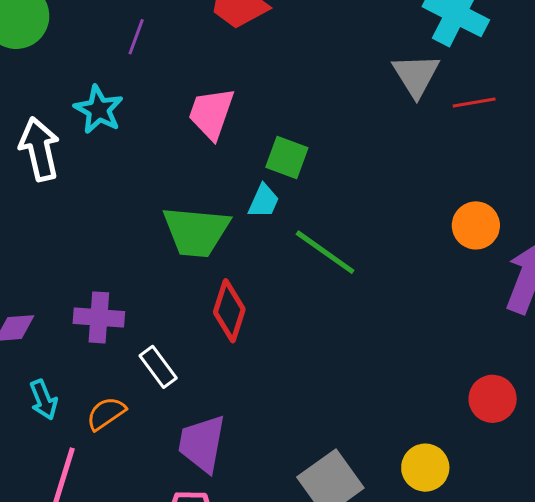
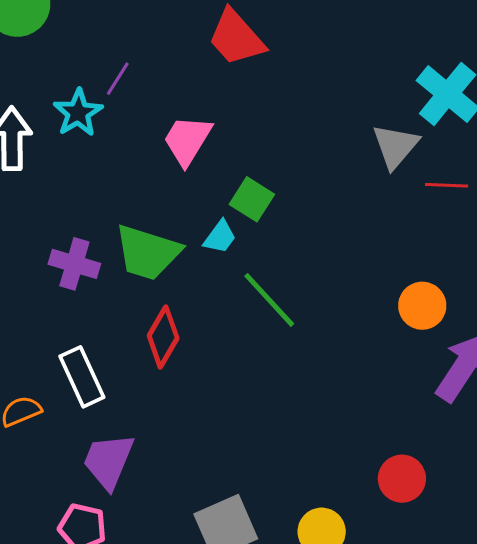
purple line: (136, 37) -> (118, 79), moved
purple cross: (99, 317) -> (74, 264), moved
white rectangle: (158, 367) -> (82, 377), size x1.4

